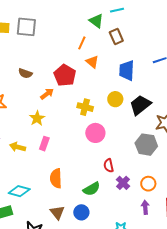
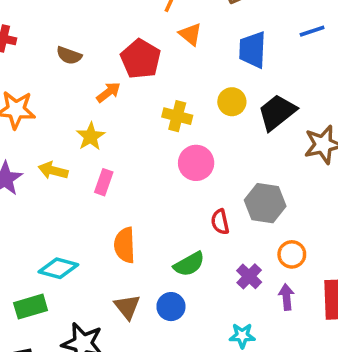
gray hexagon: (146, 145) -> (265, 203), moved
yellow arrow: (18, 147) -> (53, 171), moved
purple cross: (123, 183) -> (249, 276), moved

